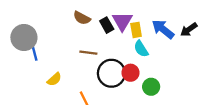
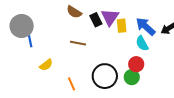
cyan semicircle: (141, 49) -> (142, 43), moved
black circle: (111, 73) -> (105, 76), moved
red circle: (130, 73) -> (136, 64), moved

